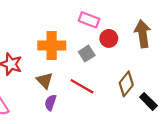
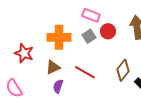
gray square: (87, 54) -> (89, 36), moved
brown triangle: (45, 80) -> (53, 67), turned 49

